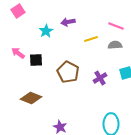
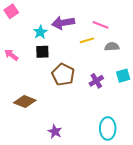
purple arrow: (68, 22) -> (63, 23), size x1.5
pink line: (116, 26) -> (100, 25), moved
black square: (36, 60) -> (42, 52), moved

